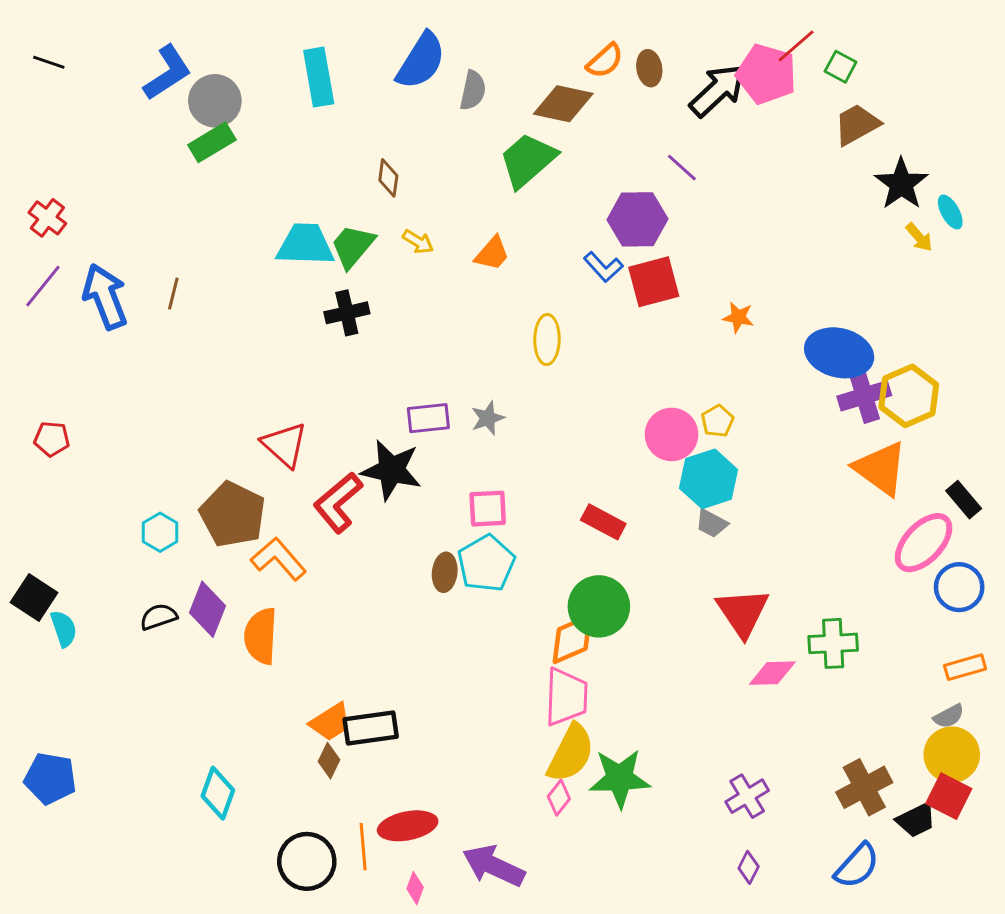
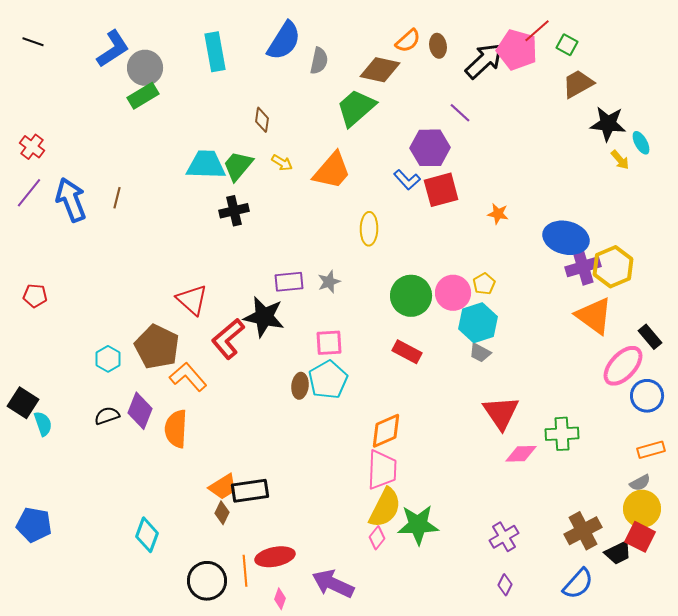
black star: (901, 184) -> (608, 124), turned -30
orange trapezoid: (492, 254) -> (332, 171), size x1.6
green circle: (599, 606) -> (411, 296), moved

